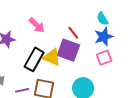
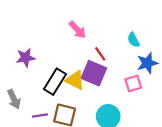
pink arrow: (37, 25) -> (77, 30), moved
blue star: (104, 37) -> (147, 63), moved

